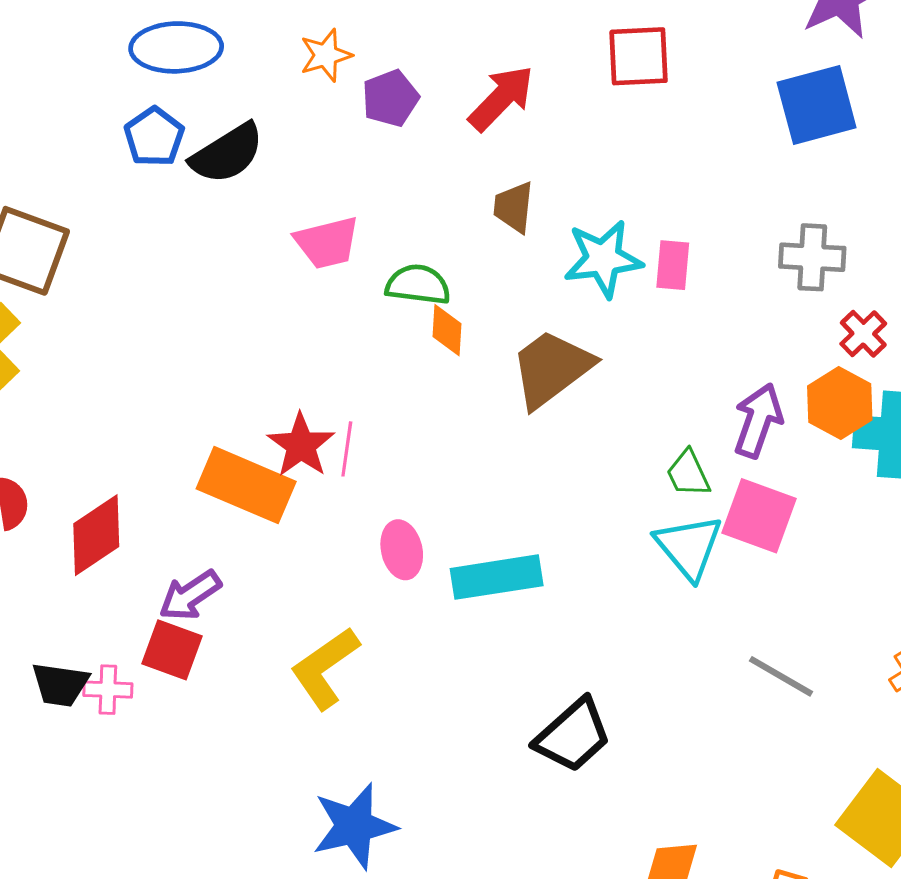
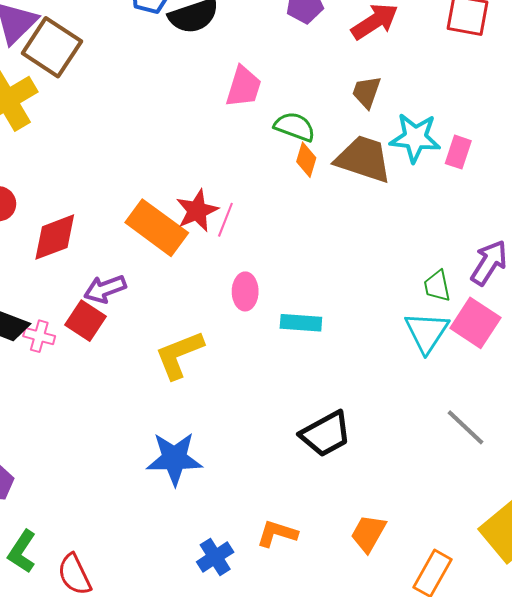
pink trapezoid: (327, 243) -> (243, 87), turned -72
brown trapezoid: (551, 368) -> (363, 159), moved, turned 42
cyan rectangle: (497, 577) -> (301, 323), size x0.7

